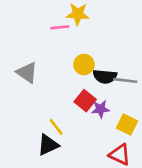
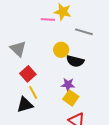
gray line: (125, 80) -> (84, 32), moved
red square: (85, 101) -> (28, 74), moved
yellow square: (127, 125) -> (71, 98), moved

